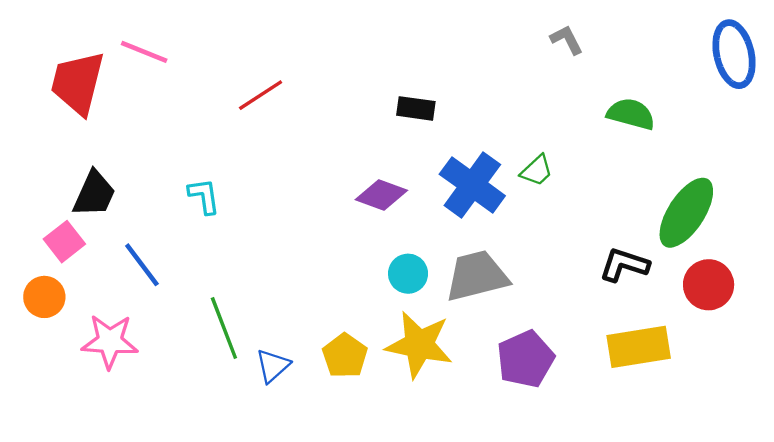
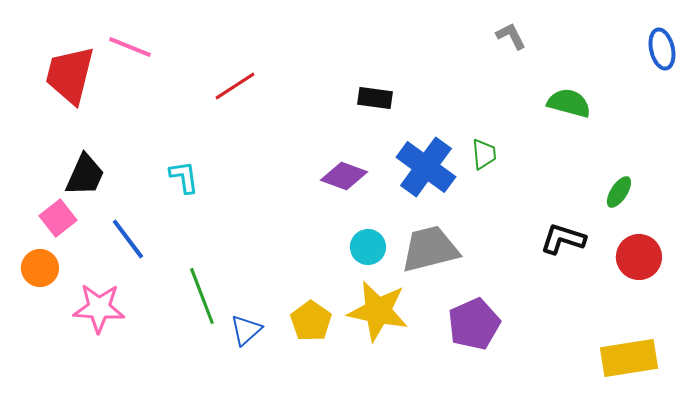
blue ellipse: (734, 54) -> (662, 49), size x0.7
green trapezoid: (537, 171) -> (484, 154), turned -52
green ellipse: (686, 213) -> (619, 192), size x0.5
yellow rectangle: (639, 347) -> (629, 358), moved

